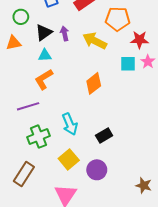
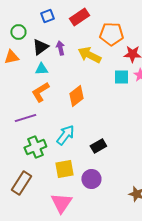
orange diamond: (94, 83) -> (76, 96), moved
cyan arrow: (70, 124) -> (65, 135), turned -120
yellow square: (69, 159) -> (64, 169), turned 30

